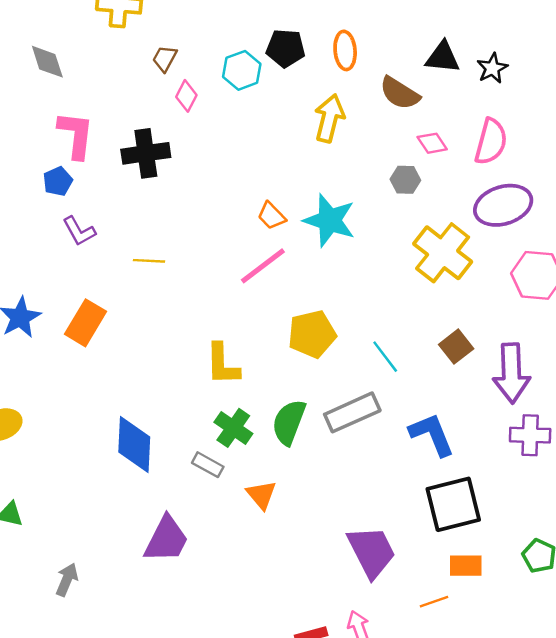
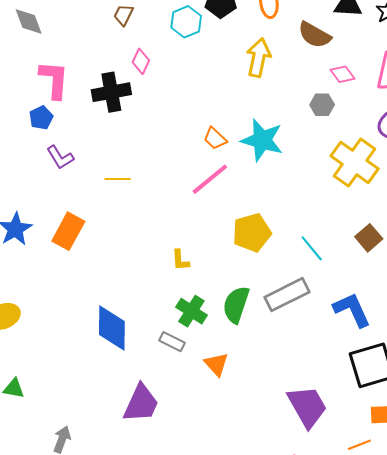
pink diamond: (186, 96) -> (141, 61), moved
yellow L-shape: (222, 364) -> (180, 260), size x0.6

